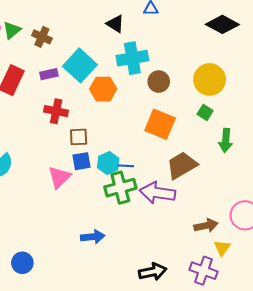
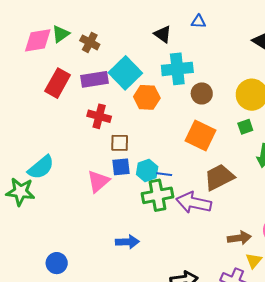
purple rectangle: (49, 74) -> (94, 79), size x1.5
green square: (205, 112) -> (245, 127), turned 35

